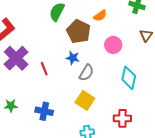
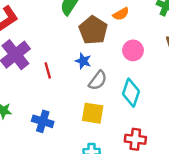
cyan diamond: (129, 78) -> (131, 93), moved
yellow square: (85, 100) -> (93, 113), turned -30

